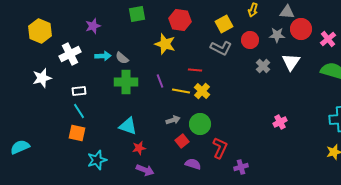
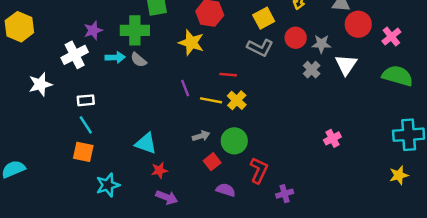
purple star: (93, 26) -> (93, 30), moved
yellow hexagon: (40, 31) -> (19, 27), moved
gray star: (277, 35) -> (321, 44), moved
green cross: (126, 82) -> (135, 30), moved

